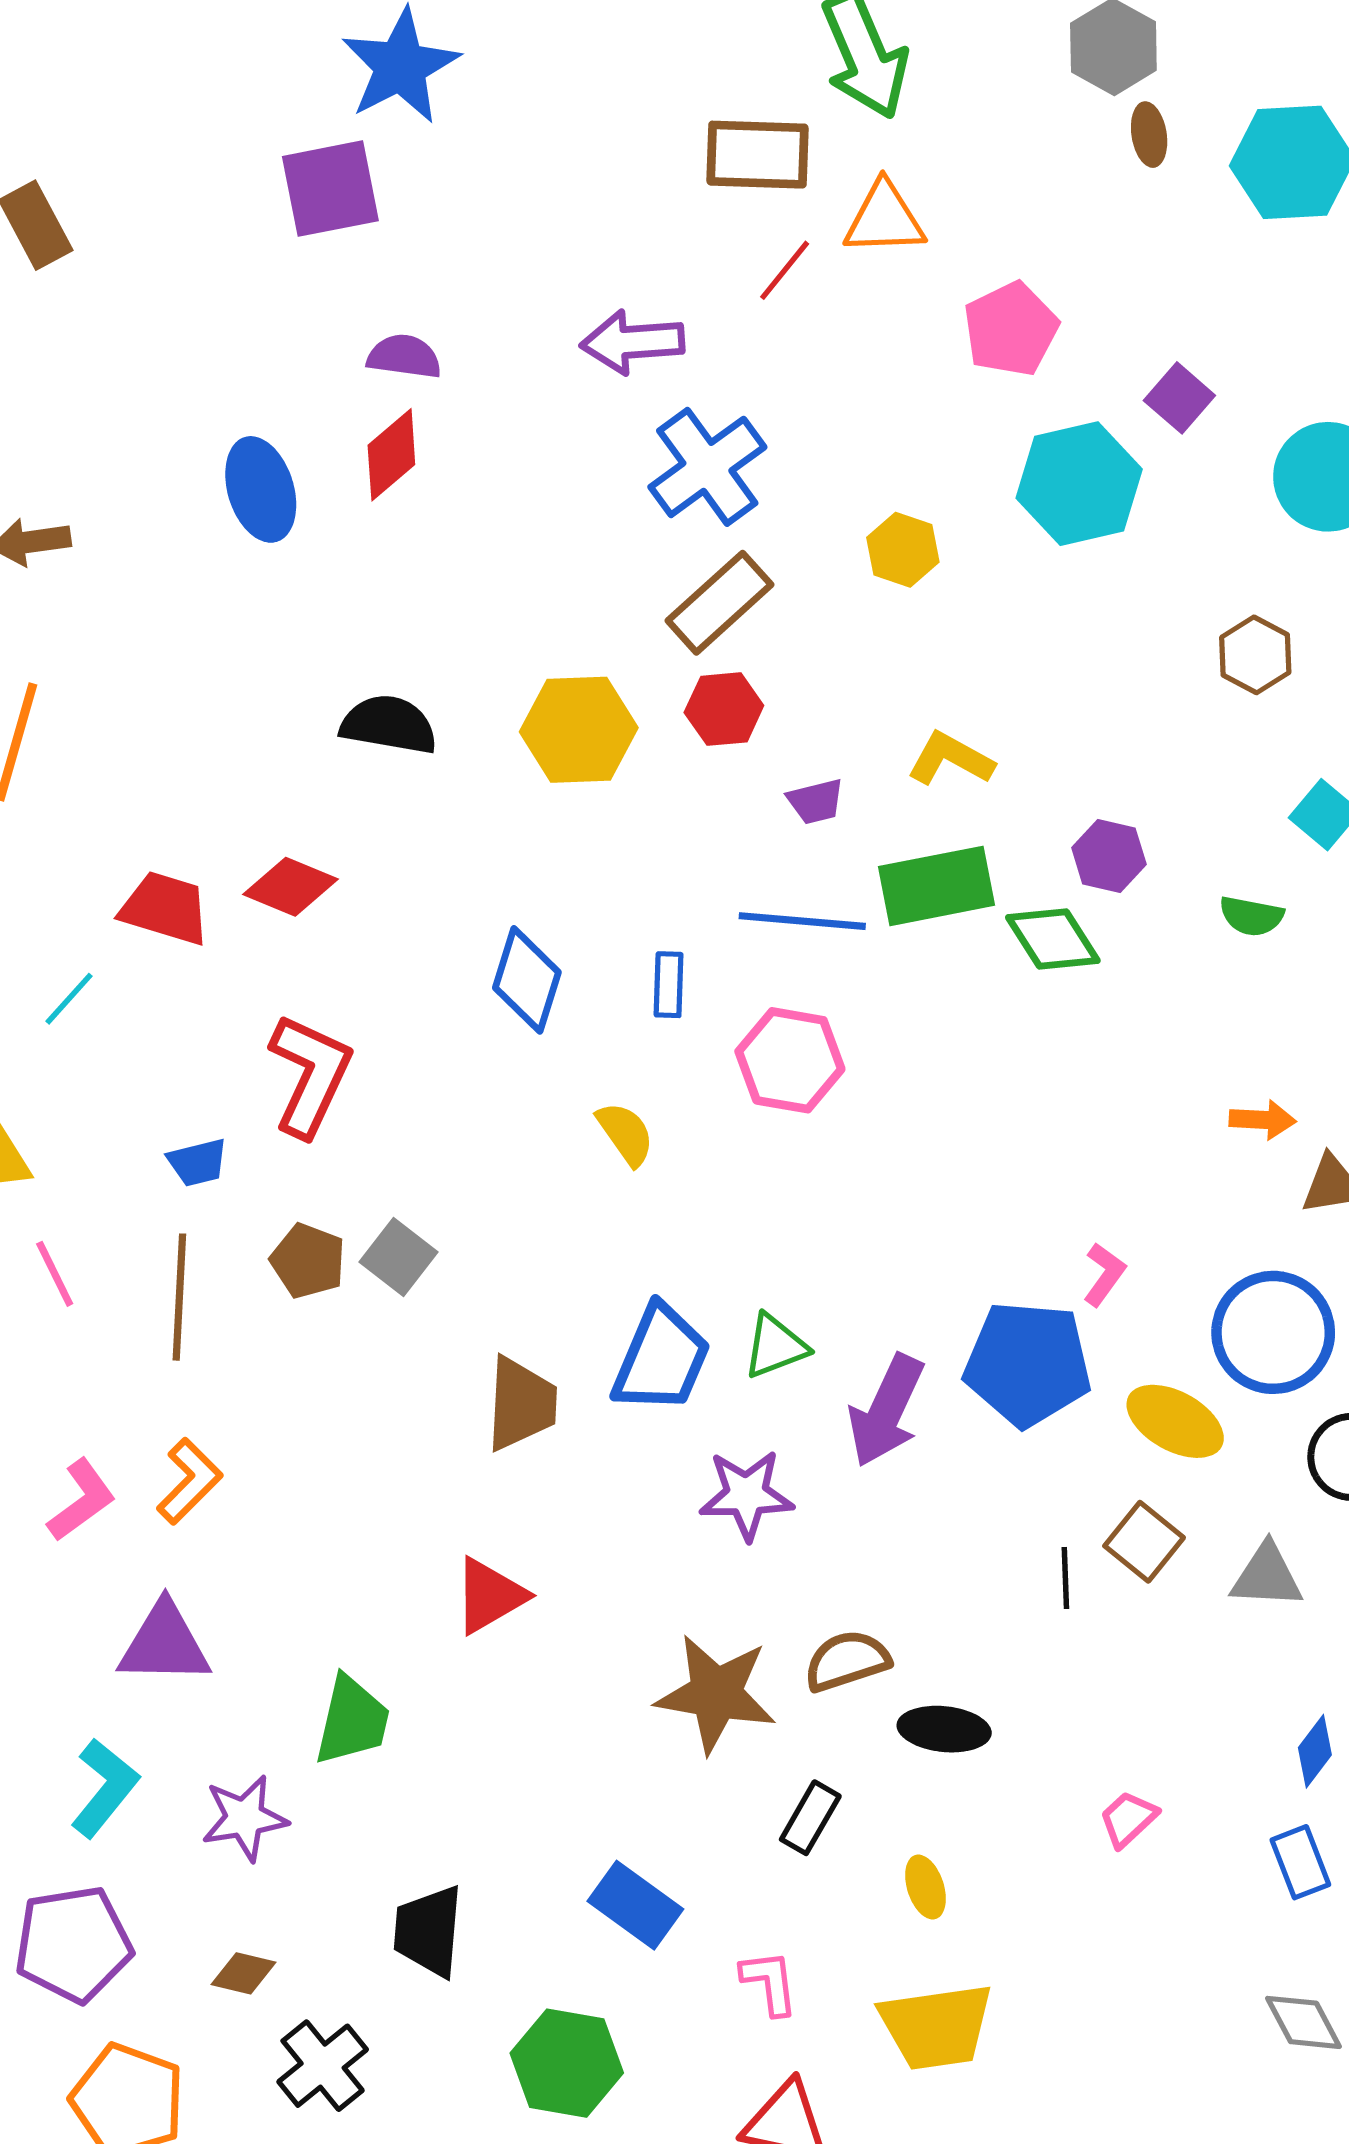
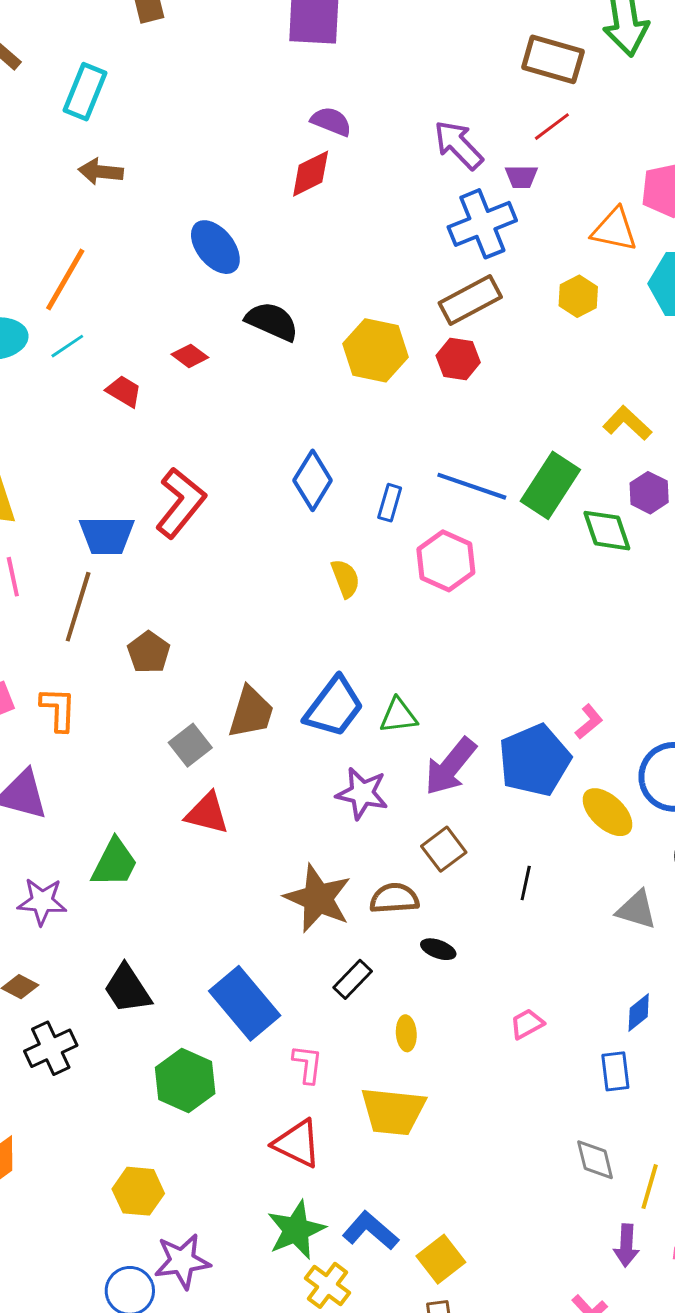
orange triangle: (884, 219) -> (614, 230), moved
purple arrow: (632, 342) -> (458, 145), turned 36
blue ellipse: (261, 489) -> (215, 247), moved, turned -36
yellow L-shape: (951, 759) -> (627, 423), moved
purple trapezoid: (816, 801) -> (521, 177), moved
green rectangle: (937, 886) -> (550, 485), turned -60
red diamond: (291, 887) -> (190, 356), moved, size x0.7
red trapezoid: (165, 908) -> (124, 391), size x0.7
cyan line: (69, 999) -> (67, 346), moved
blue trapezoid: (198, 1162) -> (107, 535), size x1.6
gray square: (399, 1257) -> (190, 745), moved
brown pentagon: (308, 1261) -> (149, 652), moved
blue pentagon: (1028, 1364) -> (535, 760), turned 30
orange L-shape: (189, 1481) -> (58, 709), turned -57
brown square: (1144, 1542) -> (444, 849), moved
red triangle: (490, 1596) -> (207, 813), turned 30
black ellipse: (944, 1729) -> (438, 949), size x0.7
blue rectangle: (635, 1905) -> (245, 1003), size x1.4
black trapezoid: (428, 1931) -> (127, 989), turned -52

